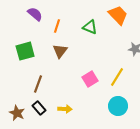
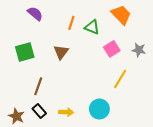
orange line: (57, 26) -> (71, 23), moved
pink square: (90, 79) -> (112, 49), moved
cyan circle: (118, 106) -> (99, 109), moved

